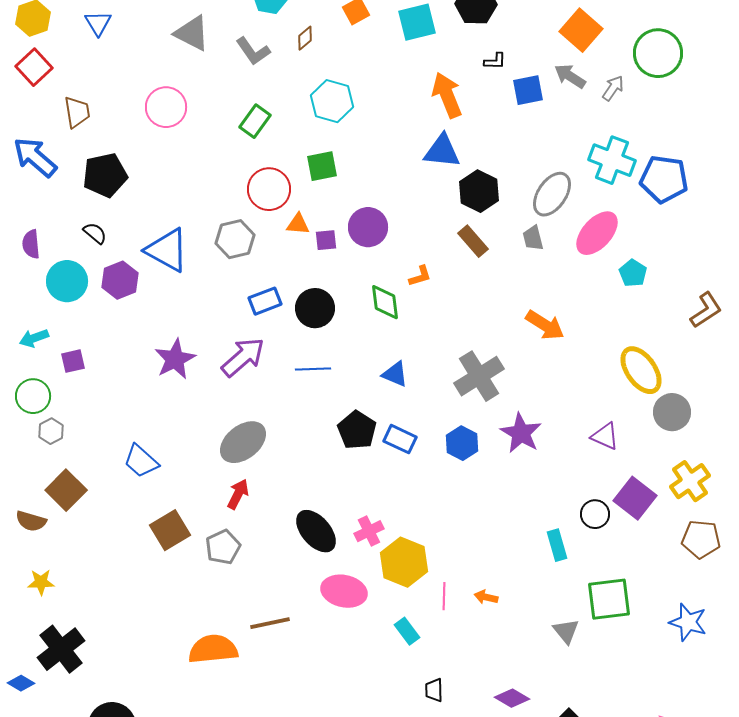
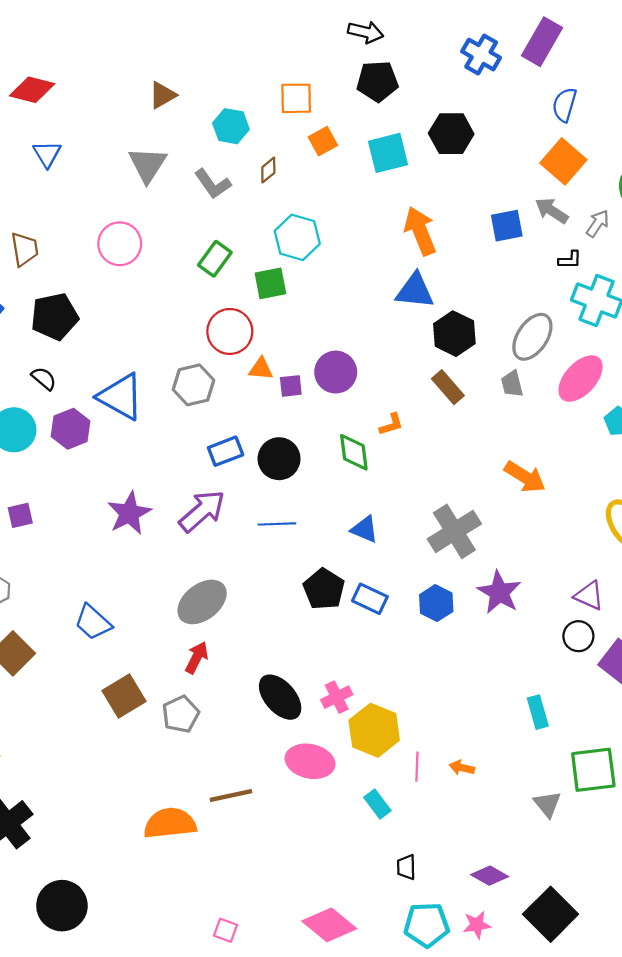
gray triangle: (192, 33) -> (148, 165), turned 36
black L-shape: (495, 61) -> (570, 260), moved
green square: (322, 166) -> (270, 283), moved
black circle: (595, 514) -> (578, 636), moved

